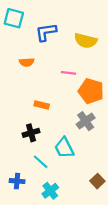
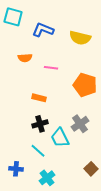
blue L-shape: (46, 32) -> (43, 30), turned 30
pink line: (68, 73) -> (51, 68), moved
gray cross: (86, 121) -> (80, 124), moved
black cross: (31, 133) -> (40, 124), moved

